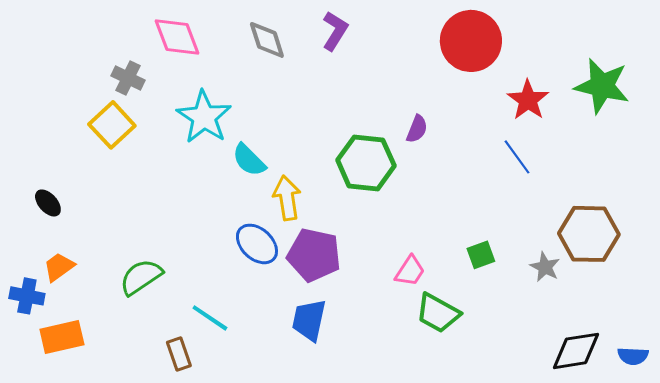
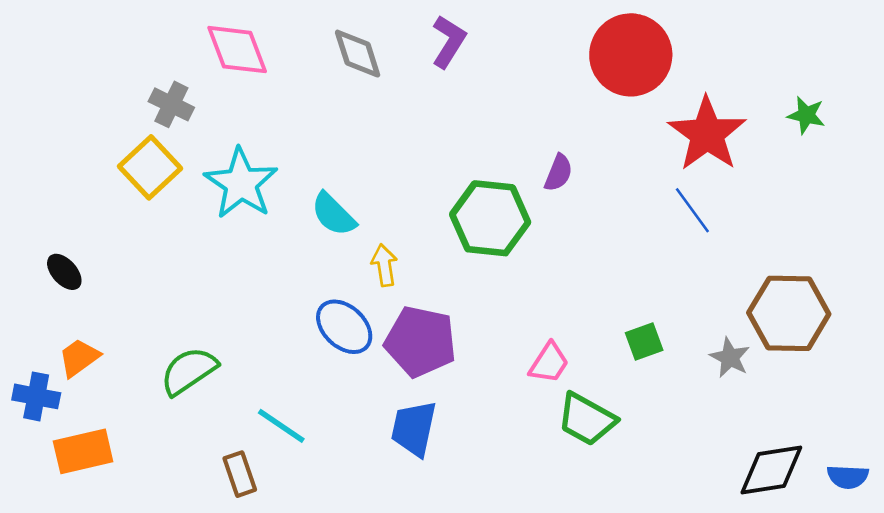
green star: (602, 86) -> (806, 115), size x0.5
red star: (528, 100) -> (707, 134), size x1.4
cyan star: (204, 117) -> (241, 183), moved
yellow arrow: (287, 198) -> (384, 265), size x0.7

